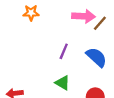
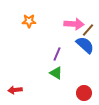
blue semicircle: (96, 57) -> (85, 45), moved
green triangle: (63, 83) -> (56, 73), moved

